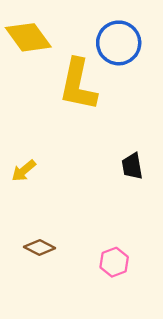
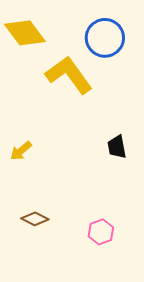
yellow L-shape: (78, 85) -> (69, 75), turned 132

